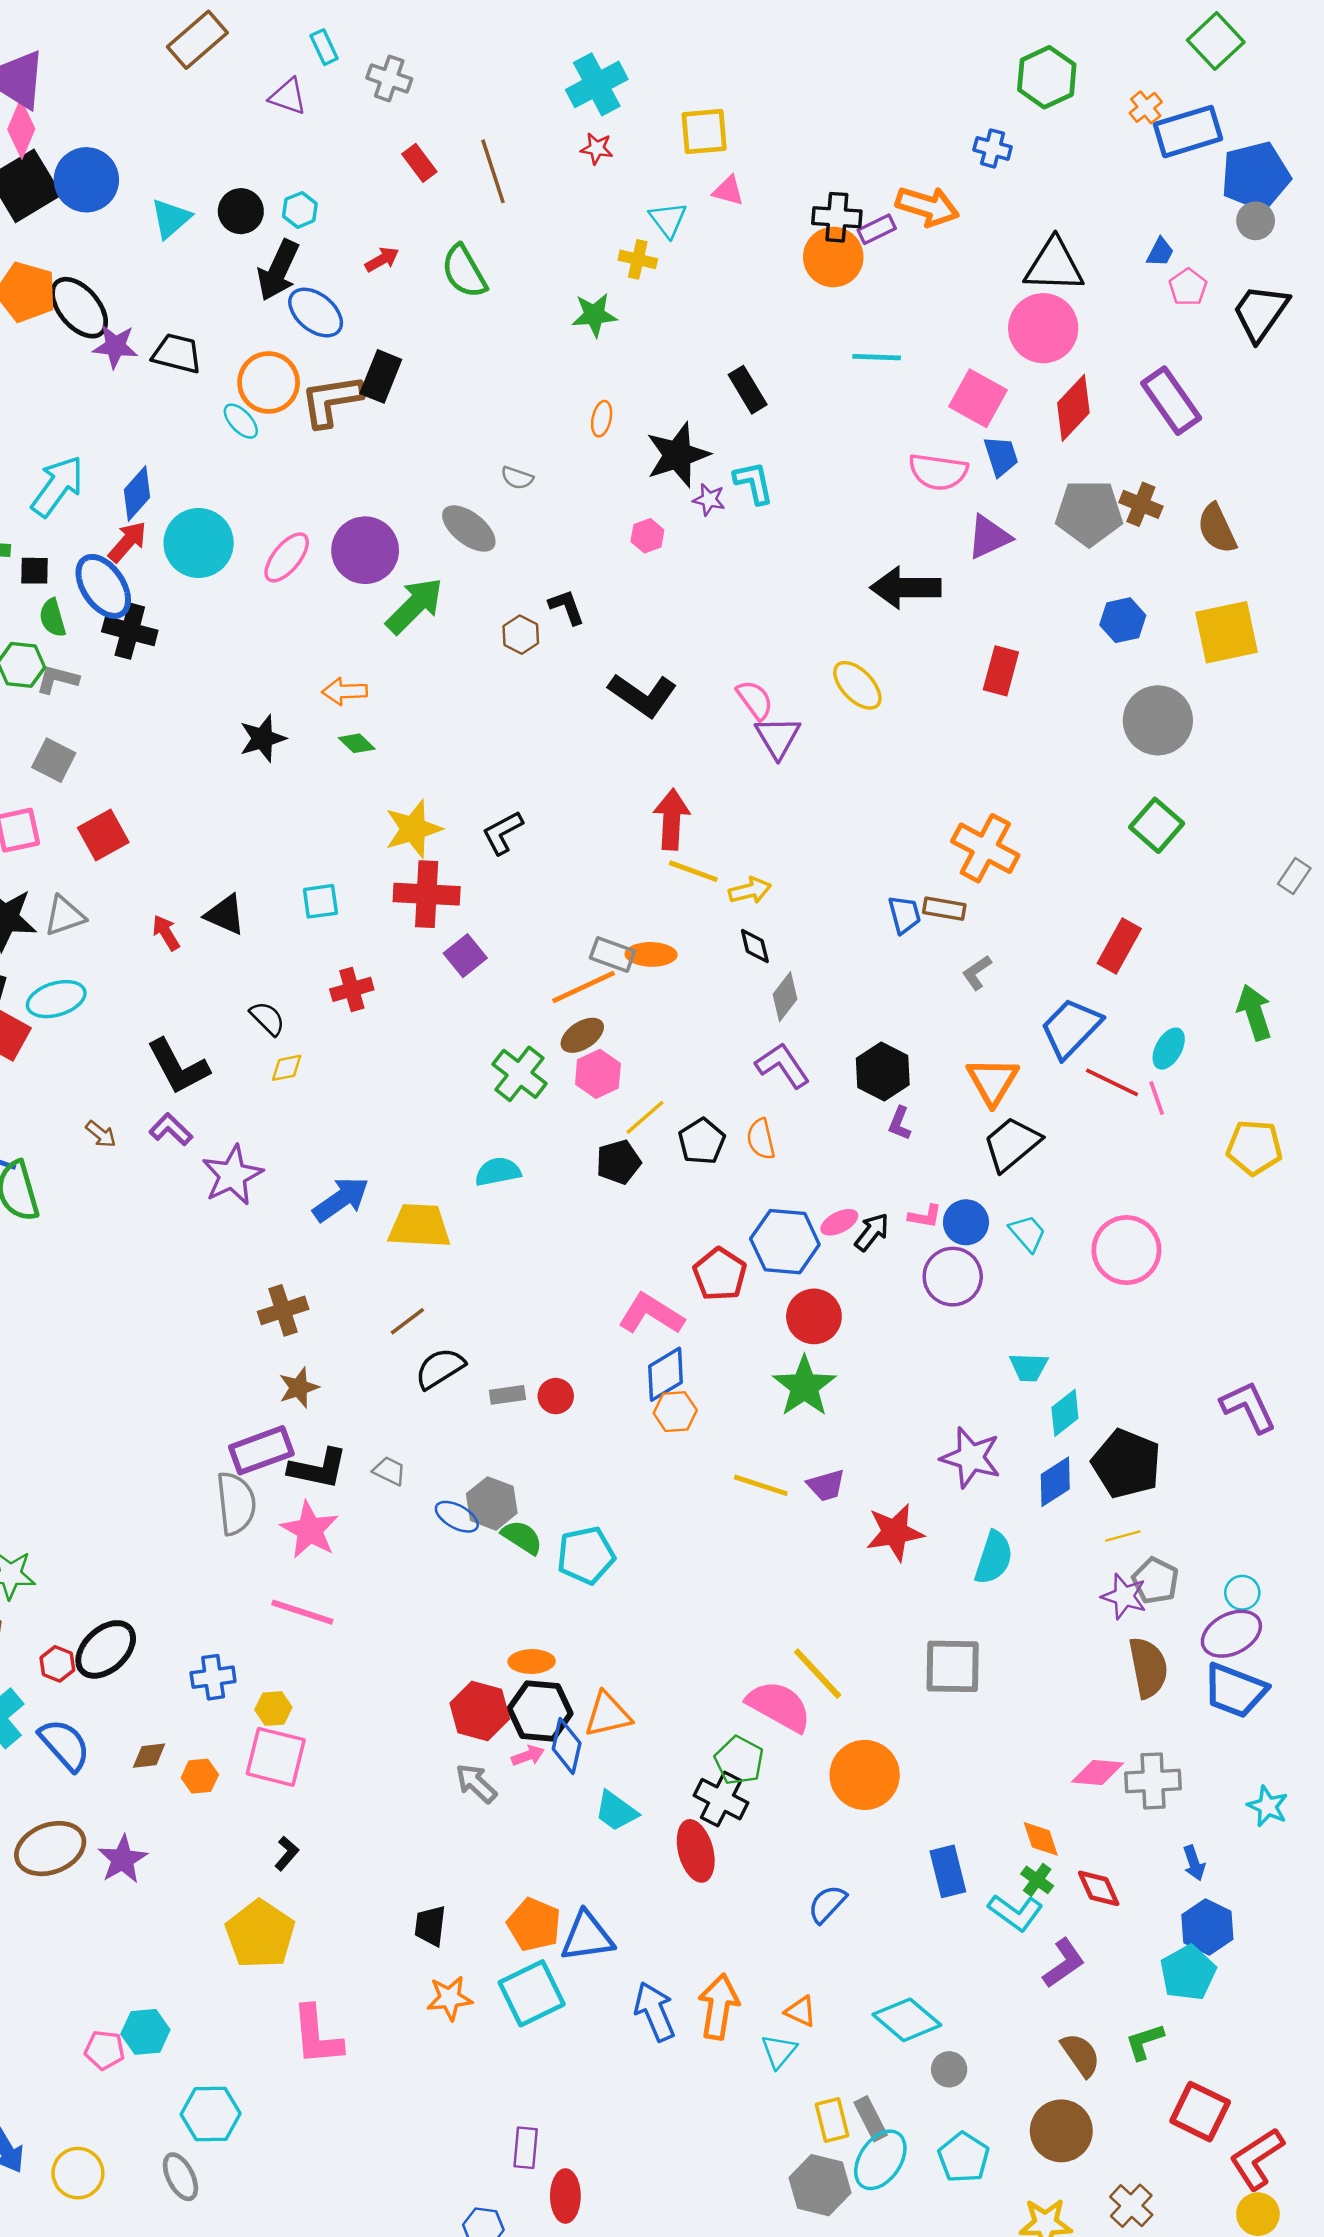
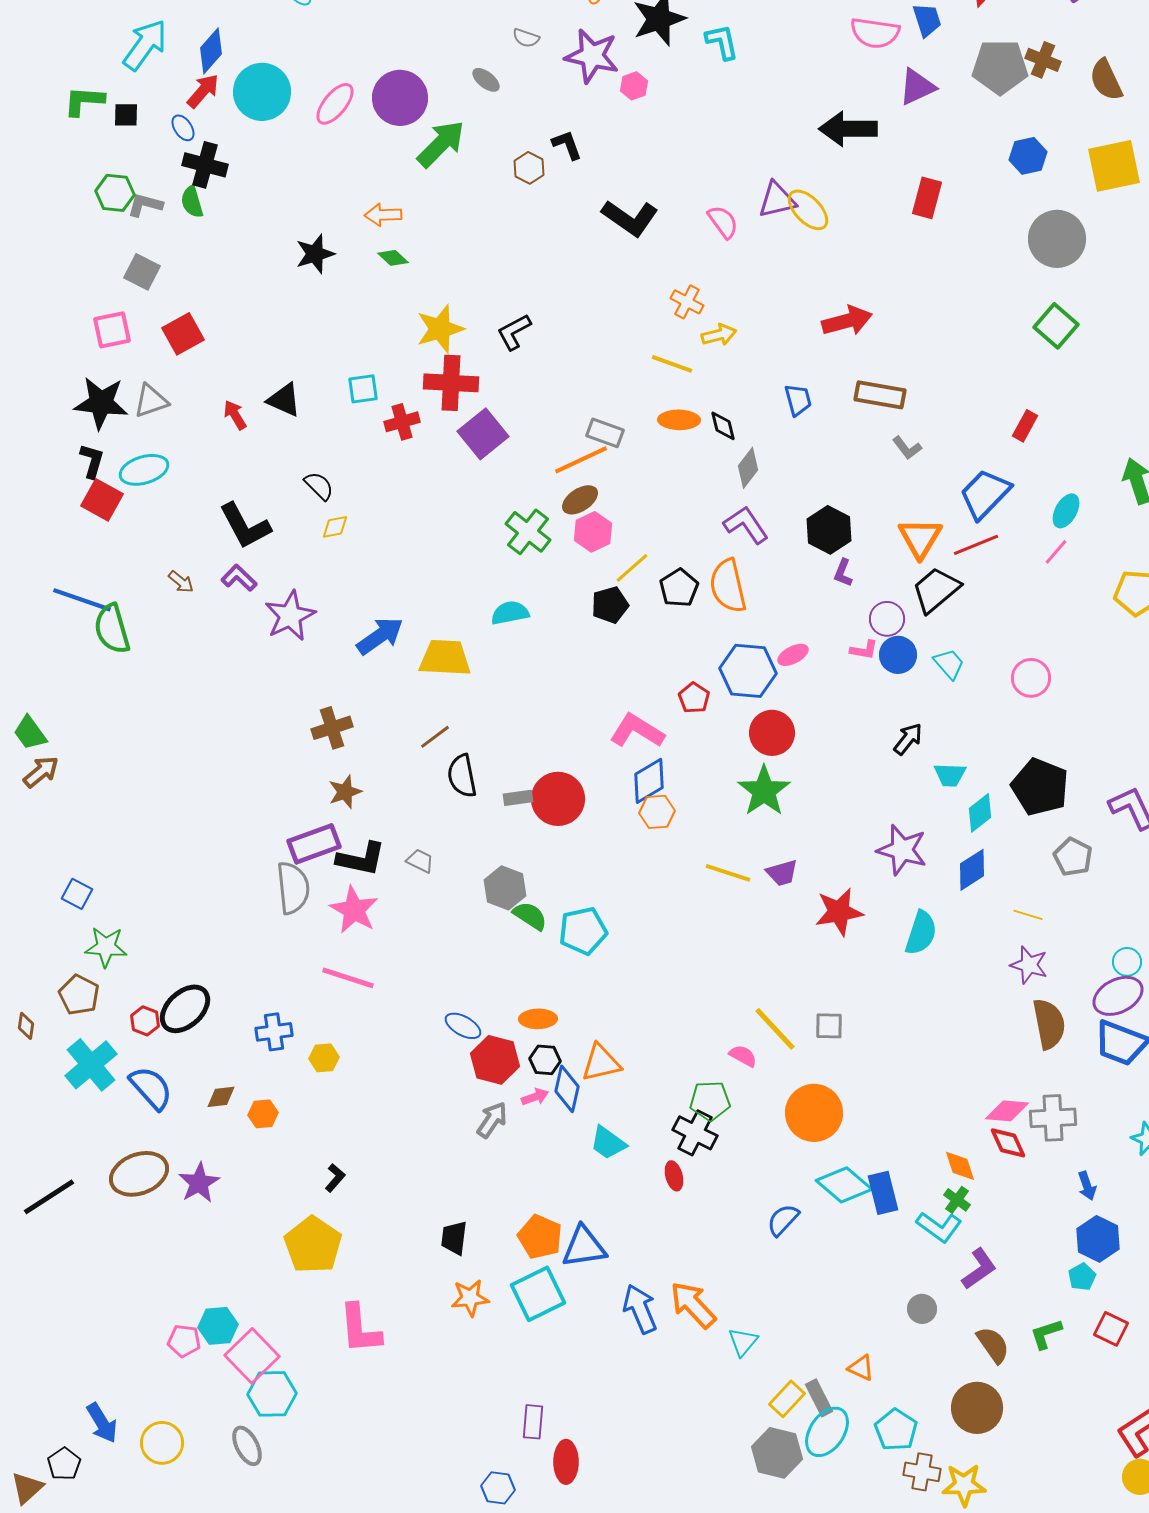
purple star: (709, 500) -> (592, 56), moved, size x2.0
gray ellipse: (469, 528) -> (486, 80), size x0.6
blue ellipse: (103, 586) -> (183, 128), size x0.5
green semicircle: (53, 618) -> (192, 202), moved
purple triangle: (778, 737) -> (777, 200), moved, turned 48
red arrow: (672, 819) -> (847, 321), moved, turned 72
orange cross: (985, 848) -> (687, 302), moved, size x0.6
yellow arrow: (750, 890) -> (719, 335), moved
brown rectangle: (944, 909) -> (880, 395), size x1.4
blue trapezoid: (904, 915) -> (798, 400), moved
red rectangle: (1119, 946) -> (1025, 426), size x0.7
orange ellipse: (651, 954) -> (679, 420), moved
purple square: (465, 956) -> (483, 434), size x1.4
gray L-shape: (977, 973) -> (907, 448), turned -92
red cross: (352, 989) -> (402, 422), moved
red line: (1112, 1082) -> (976, 545), moved, turned -48
pink line: (1157, 1098) -> (1056, 552), turned 60
orange semicircle: (761, 1139) -> (728, 586), size x1.6
black arrow: (872, 1232) -> (908, 739), moved
pink circle: (1126, 1250) -> (1031, 678), size x0.7
red pentagon: (720, 1274) -> (694, 698), size x0.7
purple circle: (953, 1277) -> (887, 619), moved, size x0.7
black semicircle: (440, 1368) -> (462, 776), turned -69
red circle: (556, 1396) -> (558, 799), size x1.8
black pentagon: (1126, 1464) -> (1040, 787), moved
blue ellipse: (457, 1517) -> (463, 1026), moved
yellow line: (1123, 1536) -> (1028, 915), turned 32
gray pentagon: (1155, 1581) -> (1073, 857), moved
gray square: (953, 1666) -> (829, 1026), moved, size x0.6
pink semicircle: (779, 1706) -> (743, 1056), size x0.5
black hexagon: (540, 1711) -> (545, 1060), size x0.6
pink square: (276, 1757) -> (252, 1356), moved, turned 32
green pentagon: (739, 1760) -> (710, 1101), turned -30
gray arrow: (476, 1783) -> (492, 1120), turned 81
red ellipse: (696, 1851) -> (674, 1176), size x0.6
red diamond: (1099, 1888) -> (1008, 1143), moved
cyan pentagon: (1188, 1973) -> (1082, 1277), size x0.6
orange arrow: (719, 2007) -> (693, 1305), turned -52
orange triangle: (801, 2011) -> (861, 1368), moved
cyan diamond: (907, 2020) -> (844, 1185), moved
gray circle: (949, 2069) -> (922, 1309), moved
red square: (1200, 2112) -> (1111, 1329), moved, size x0.7
yellow rectangle: (832, 2120) -> (787, 1399), turned 57
brown cross: (1131, 2206) -> (922, 1472), moved, turned -33

